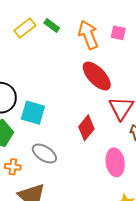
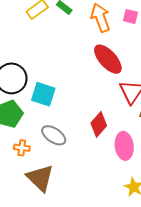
red diamond: (86, 128) -> (99, 124), moved

